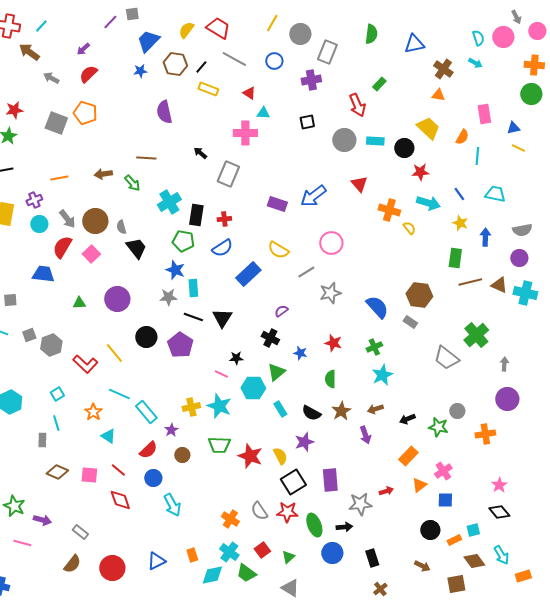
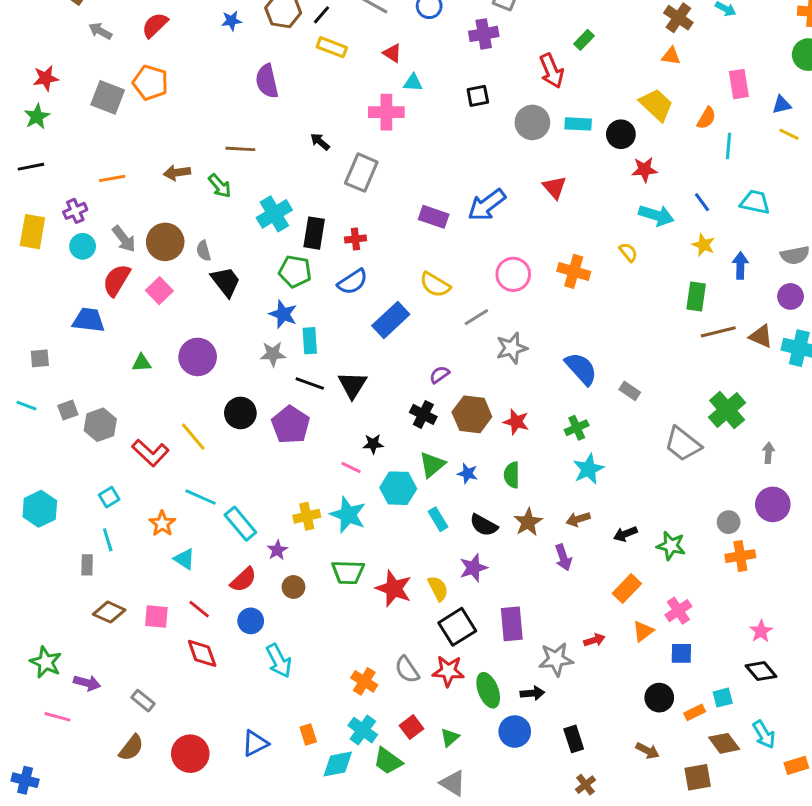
orange cross: (389, 210) -> (574, 271), moved
brown hexagon: (419, 295) -> (472, 414), moved
blue star: (300, 353) -> (468, 473), moved
gray circle: (457, 411) -> (729, 522), moved

